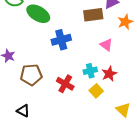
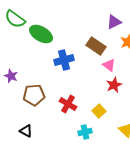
brown rectangle: (93, 15) -> (96, 46), moved, turned 42
cyan cross: (90, 71) -> (85, 132), moved
red star: (109, 74) -> (114, 85), moved

